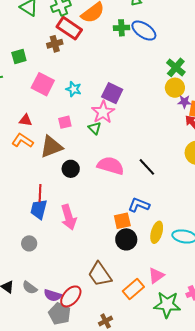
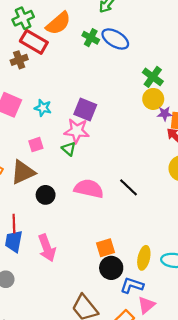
green cross: (121, 28) -> (91, 38), turned 35
pink star: (103, 112) -> (77, 131), turned -30
blue L-shape: (139, 205) -> (132, 285), moved

